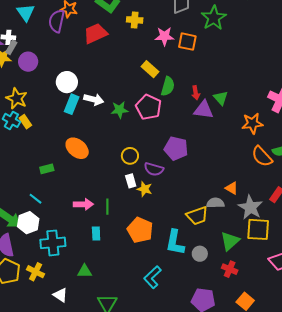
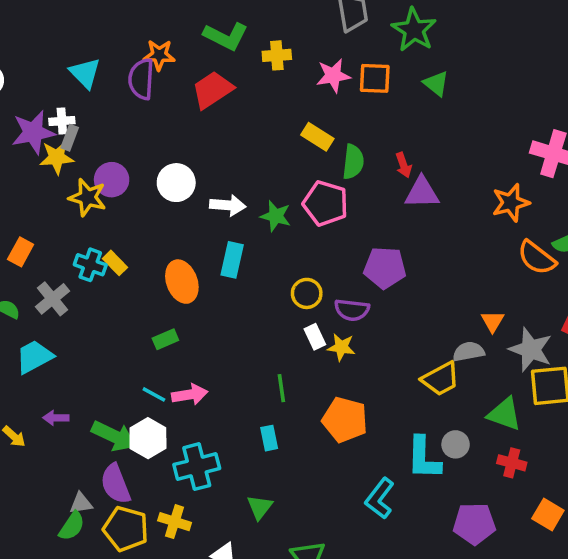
purple circle: (28, 62) -> (112, 180), moved
yellow star: (17, 98) -> (87, 197), moved
green triangle: (221, 98) -> (436, 84), moved
cyan rectangle: (72, 104) -> (232, 260), moved
green star: (120, 110) -> (276, 216), turned 30
orange ellipse: (77, 148) -> (182, 282), moved, turned 40
orange triangle: (232, 188) -> (493, 321), turned 40
pink arrow: (83, 204) -> (190, 395), moved
green triangle: (230, 241) -> (505, 414), turned -50
cyan L-shape: (175, 242) -> (424, 458), moved
green triangle: (85, 271) -> (260, 507), turned -42

